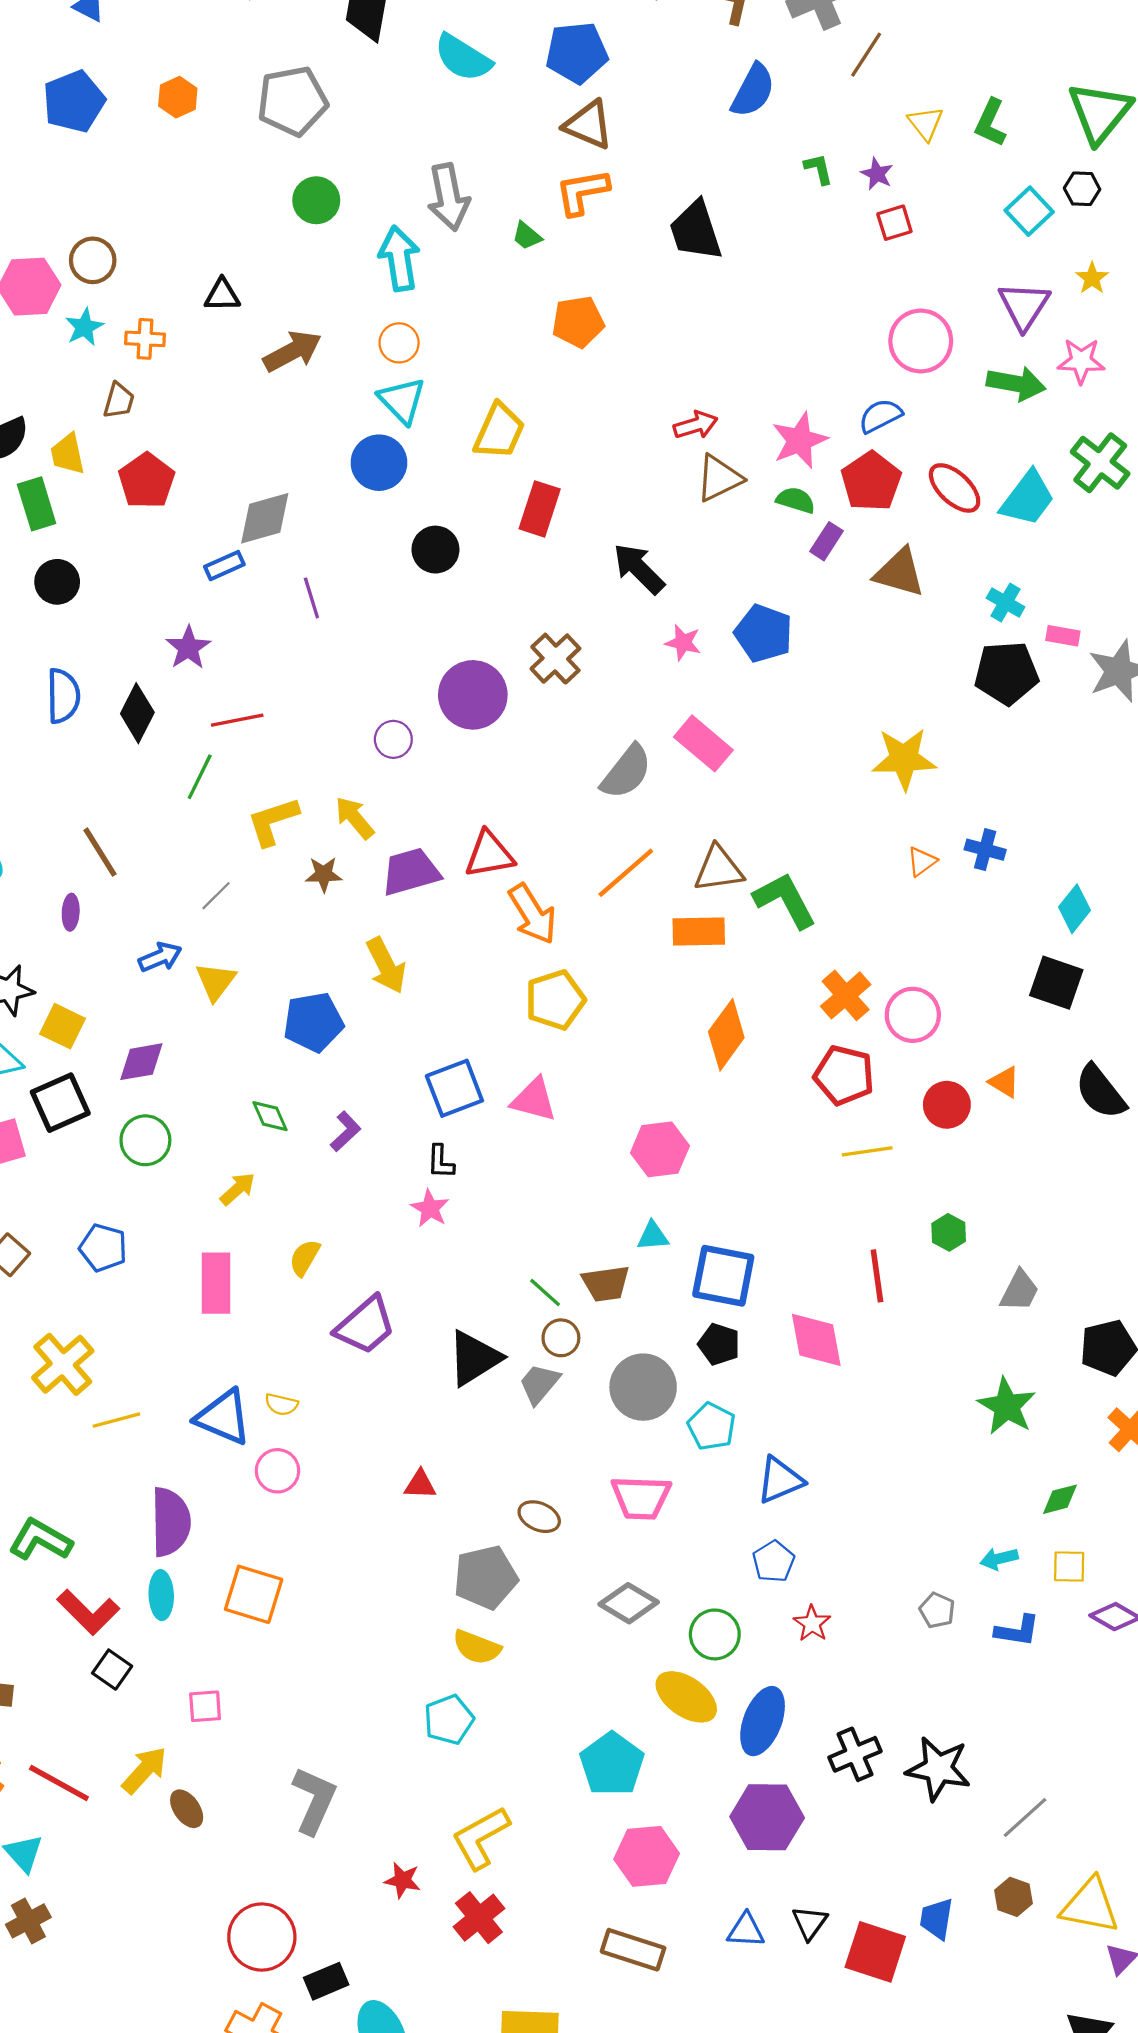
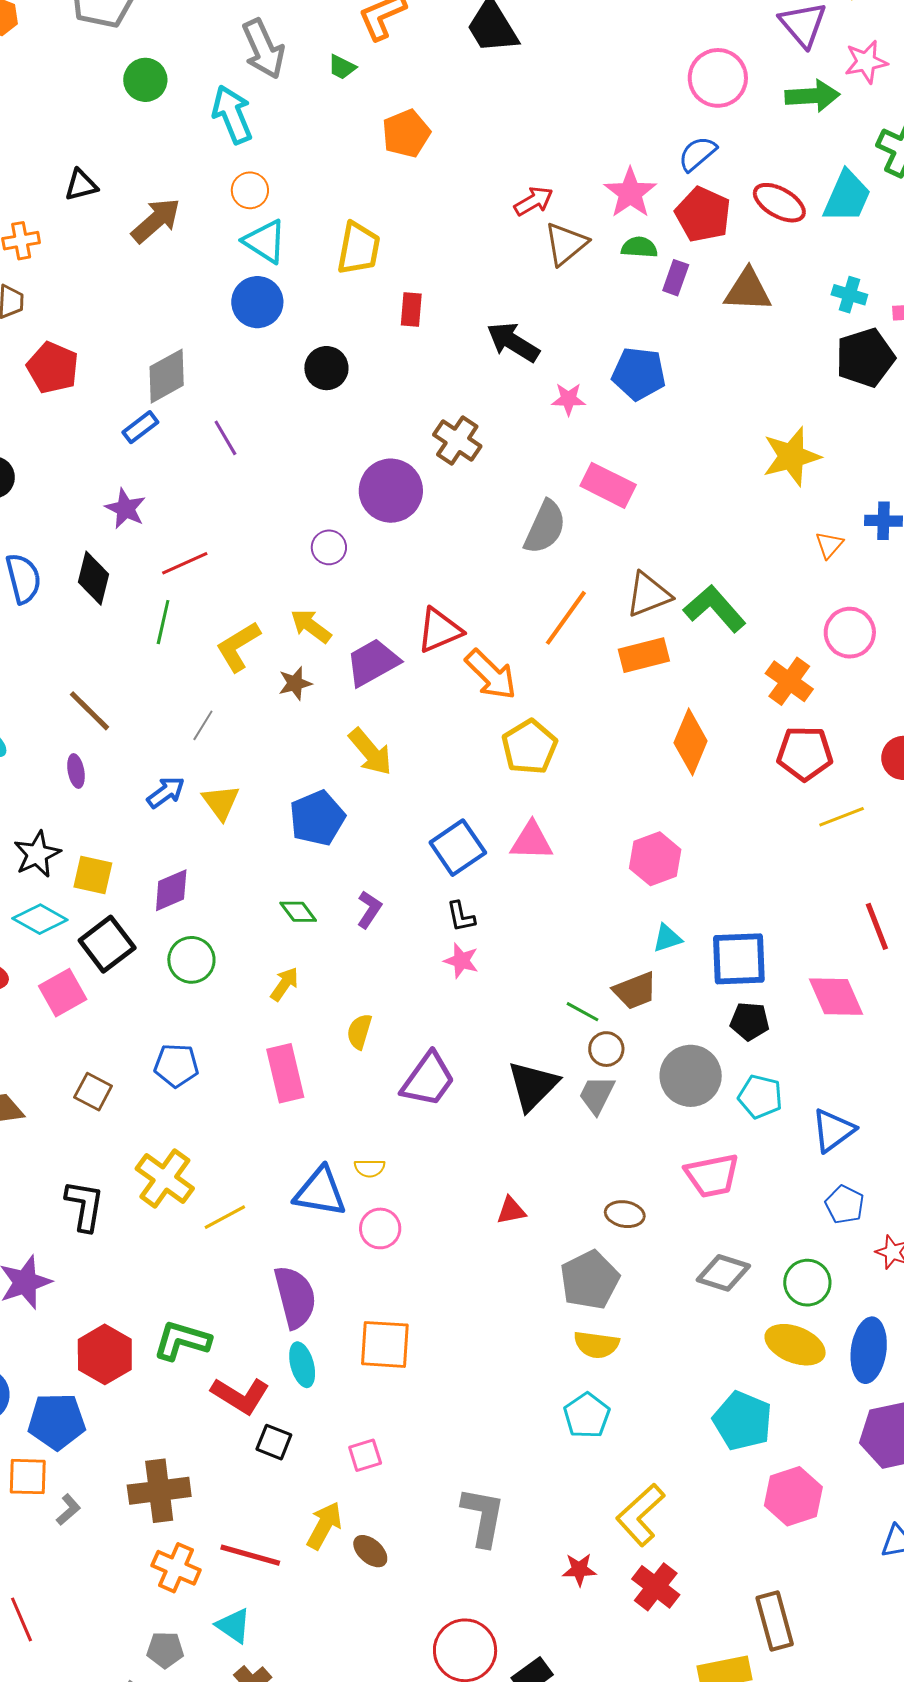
red rectangle: (540, 509) -> (411, 310), size x0.7
pink circle: (913, 1015) -> (850, 633), moved
brown rectangle: (633, 1950) -> (775, 1621), moved, turned 70

